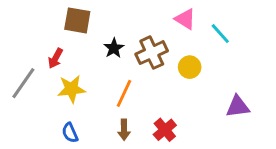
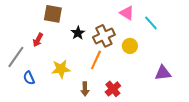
yellow star: (71, 89) -> (61, 69), moved
orange line: (124, 93) -> (96, 60), moved
blue semicircle: (70, 133) -> (29, 78), moved

